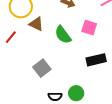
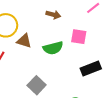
green semicircle: (63, 35) -> (53, 48), turned -60

